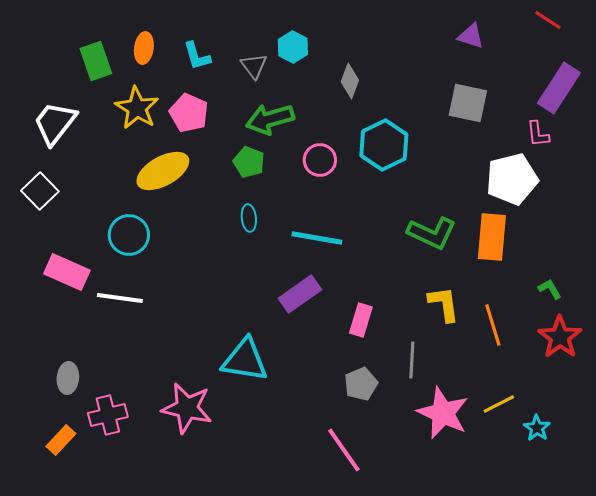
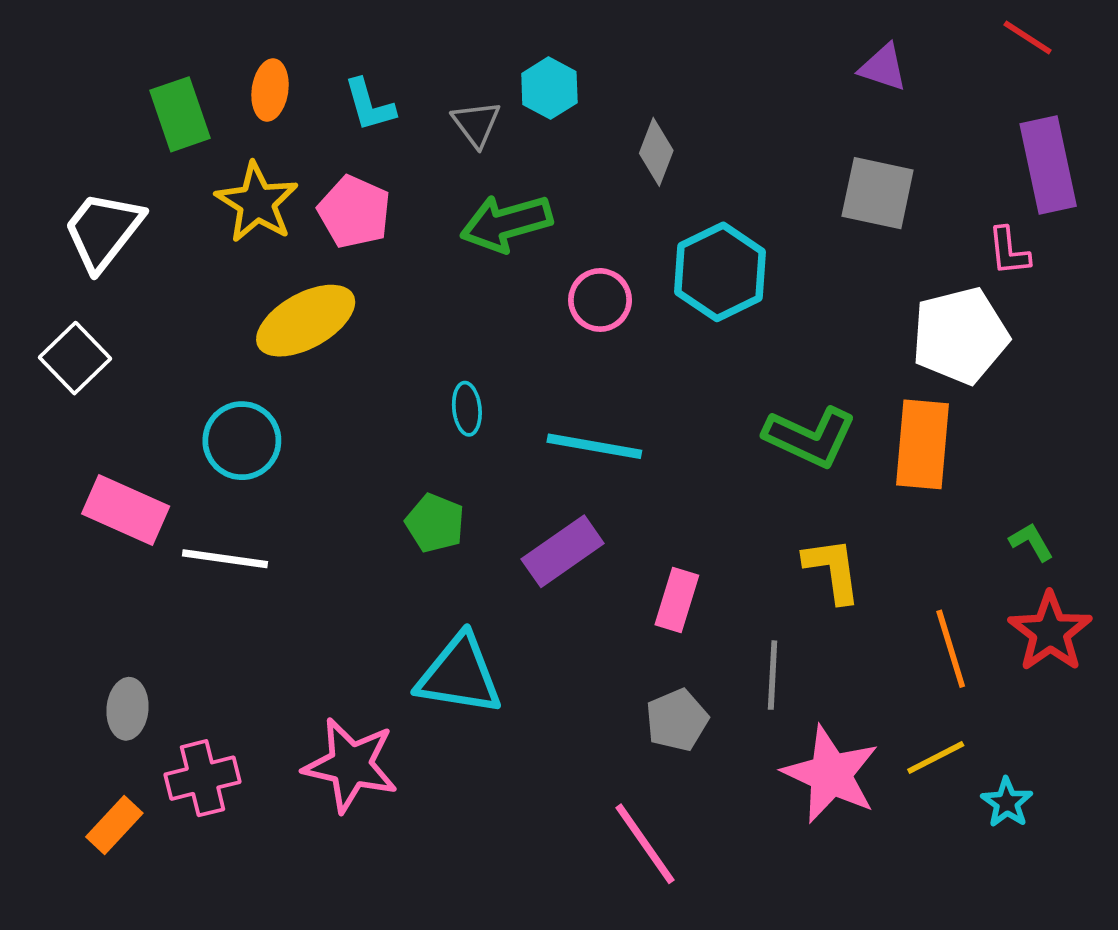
purple rectangle: (559, 88) -> (1048, 165), turned -45
green pentagon: (249, 162) -> (435, 523), moved
orange line: (493, 325) -> (951, 649), moved

